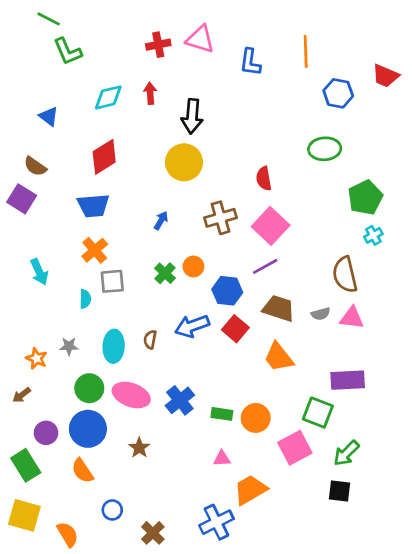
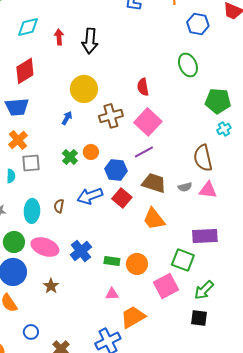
red arrow: (150, 93) -> (59, 37), moved
green ellipse: (325, 149) -> (188, 65), turned 70
yellow circle: (184, 162) -> (84, 89), moved
green pentagon: (365, 197) -> (218, 101), turned 30

